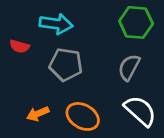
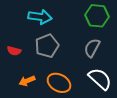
red semicircle: (20, 46) -> (14, 51), moved
gray pentagon: (66, 65) -> (47, 46), turned -30

